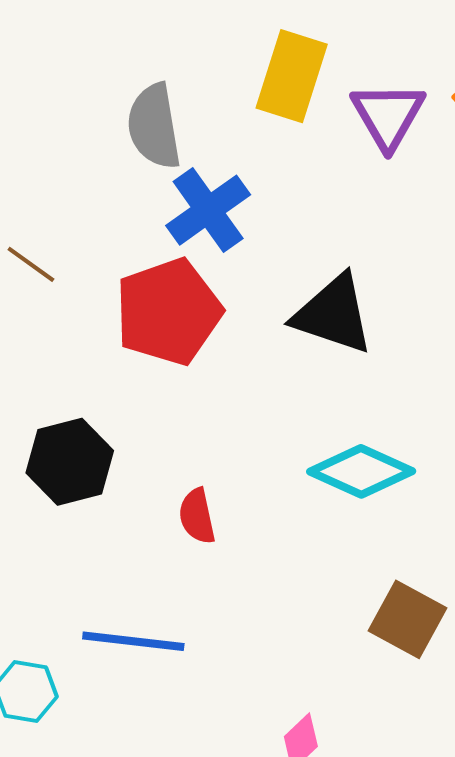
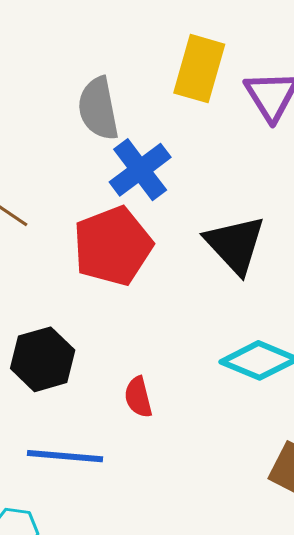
black triangle: (333, 314) -> (235, 244), turned 30
blue line: (133, 641) -> (65, 456), moved

